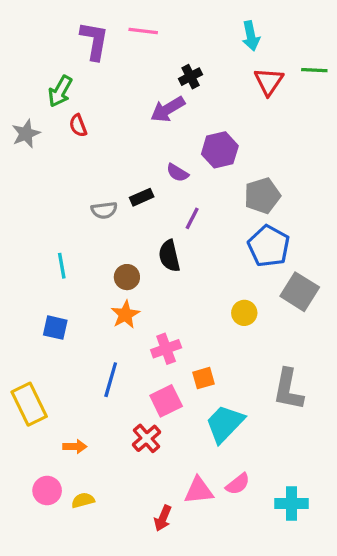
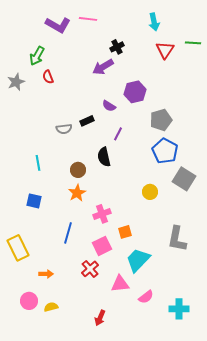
purple L-shape: (94, 41) -> (58, 25), turned 110
pink triangle: (199, 491) -> (120, 284), moved

